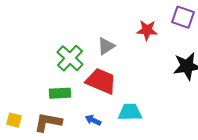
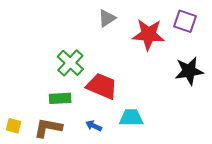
red star: (147, 30) -> (148, 34), size x1.5
gray triangle: (106, 46) -> (107, 18), moved

